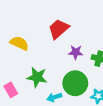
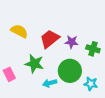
red trapezoid: (59, 29) -> (50, 39), moved

